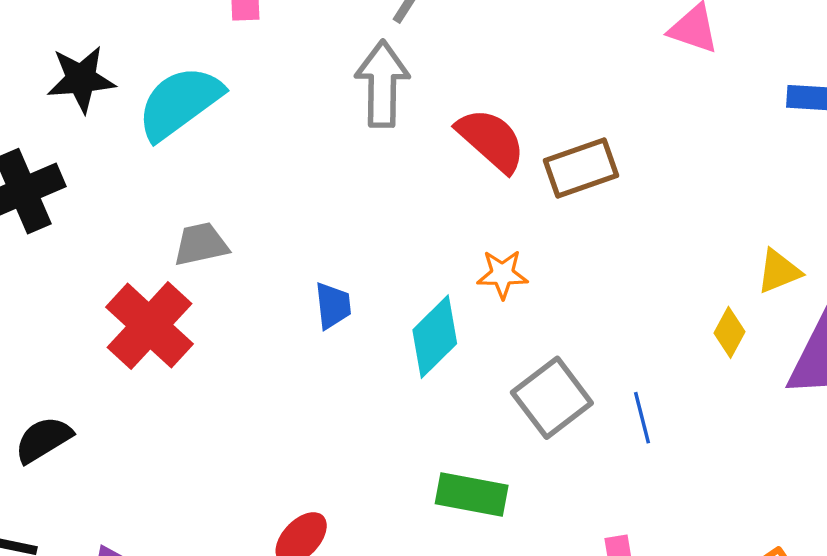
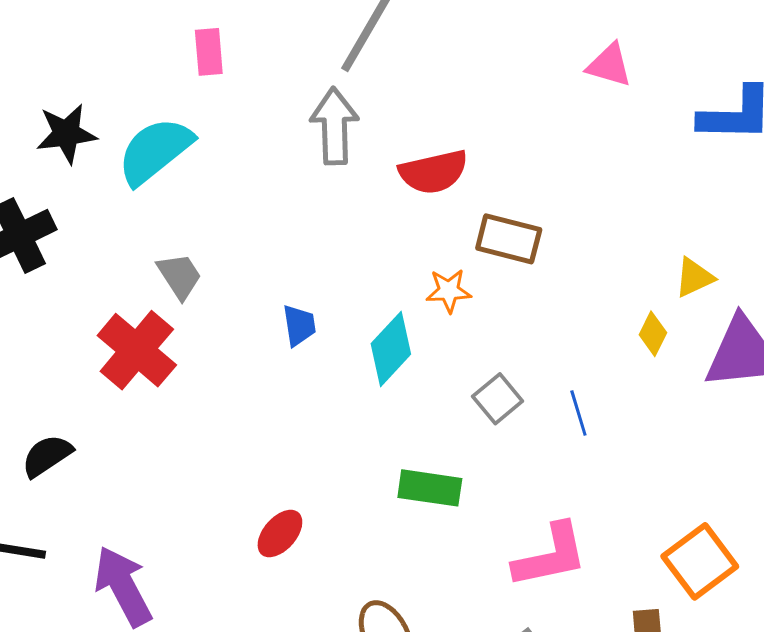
red semicircle: (491, 140) -> (433, 172), turned 128
brown rectangle: (581, 168) -> (509, 239), moved, turned 36
gray trapezoid: (201, 244) -> (179, 276), turned 72
gray square: (552, 398) -> (498, 399), size x0.7

